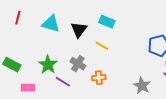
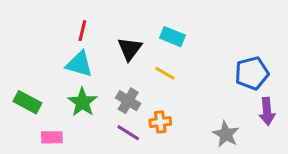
red line: (18, 18) -> (82, 31), moved
cyan triangle: (51, 24) -> (79, 64), moved
purple line: (63, 82) -> (128, 133), moved

